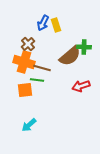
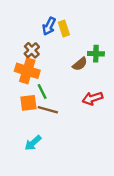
brown semicircle: (70, 56) -> (80, 64), size x0.6
brown line: (42, 68) -> (48, 110), moved
green line: (37, 80) -> (42, 91), turned 56

